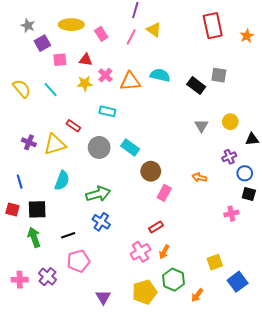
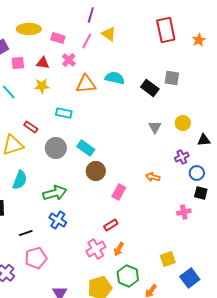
pink rectangle: (101, 34) -> (58, 38), turned -40
pink cross: (105, 75) -> (69, 60), moved
brown circle: (151, 171) -> (96, 171), moved

